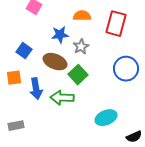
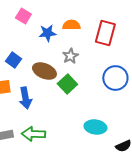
blue star: (60, 35) -> (47, 33), moved
green arrow: (62, 98) -> (33, 134), moved
cyan ellipse: (106, 118) -> (95, 127), turned 30

